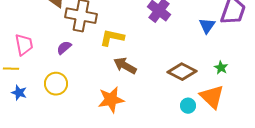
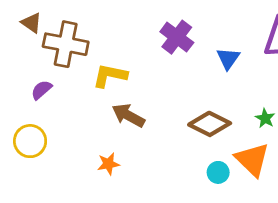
blue triangle: (207, 26) -> (228, 58), moved
orange star: (111, 100) -> (108, 164), size x0.6

